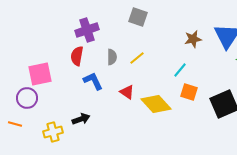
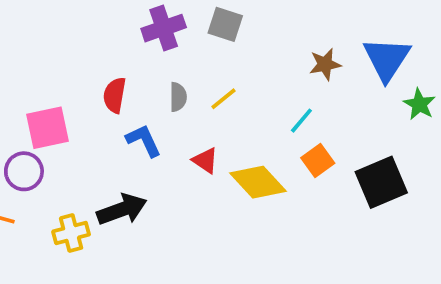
purple cross: (87, 30) -> (164, 28), moved
orange square: (189, 92) -> (318, 160), turned 36
black arrow: (81, 119) -> (122, 209), size x1.5

